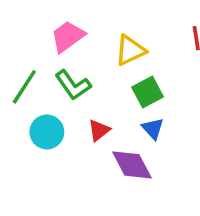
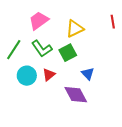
green square: (148, 92) -> (68, 53), moved
red triangle: (99, 130) -> (49, 75), moved

